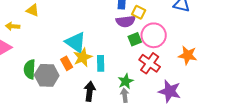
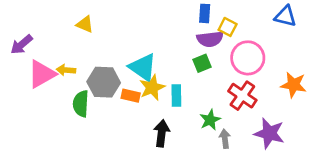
yellow arrow: (13, 26) -> (66, 70), moved
green square: (135, 39) -> (202, 63), moved
orange rectangle: (67, 63) -> (131, 96), turned -48
gray hexagon: (47, 75) -> (104, 82), moved
gray arrow: (125, 95) -> (225, 139), moved

